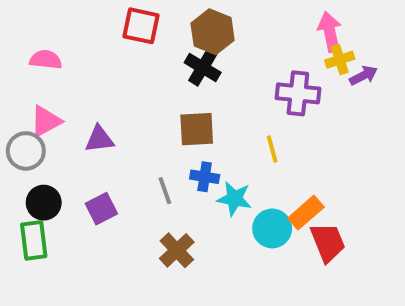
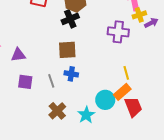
black cross: (203, 68) -> (70, 19), turned 36
yellow line: (272, 149) -> (126, 73), moved
cyan star: (234, 199) -> (86, 115), moved, turned 30
purple square: (101, 209) -> (25, 82), moved, turned 35

